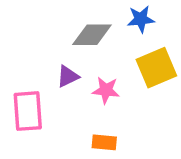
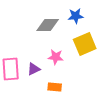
purple triangle: (68, 76) -> (34, 69), moved

